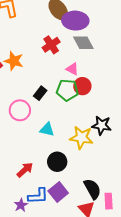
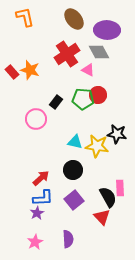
purple ellipse: (75, 21) -> (107, 30), moved
red cross: (51, 45) -> (67, 54), size x1.4
pink triangle: (72, 69) -> (88, 70), moved
cyan triangle: (47, 129) -> (75, 142), moved
blue L-shape: (38, 196) -> (43, 198), moved
pink rectangle: (109, 201) -> (120, 188), moved

